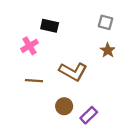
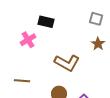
brown line: (34, 81) -> (22, 81), moved

